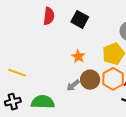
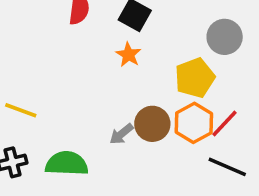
orange star: (78, 56) -> (129, 55), moved

